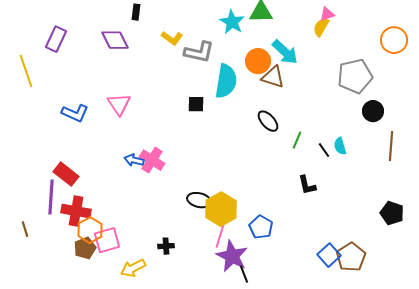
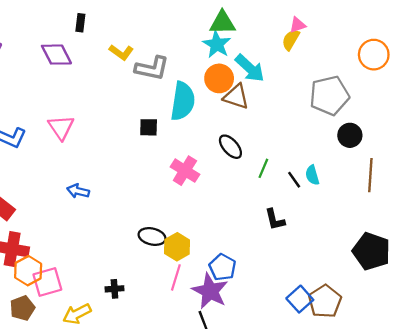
cyan star: (232, 22) -> (217, 44), moved
pink cross: (152, 160) -> (185, 171), moved
yellow hexagon: (221, 209) -> (177, 247), size x0.7
black pentagon: (392, 213) -> (371, 251), size x1.4
brown pentagon: (85, 248) -> (22, 308), moved
purple star: (232, 256) -> (210, 291), moved

